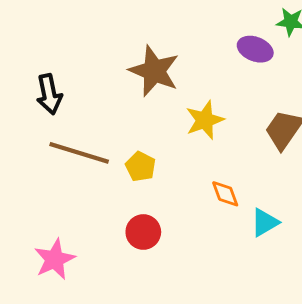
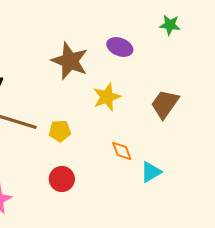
purple ellipse: (255, 49) -> (120, 47), moved
yellow pentagon: (141, 166) -> (60, 131), turned -30

